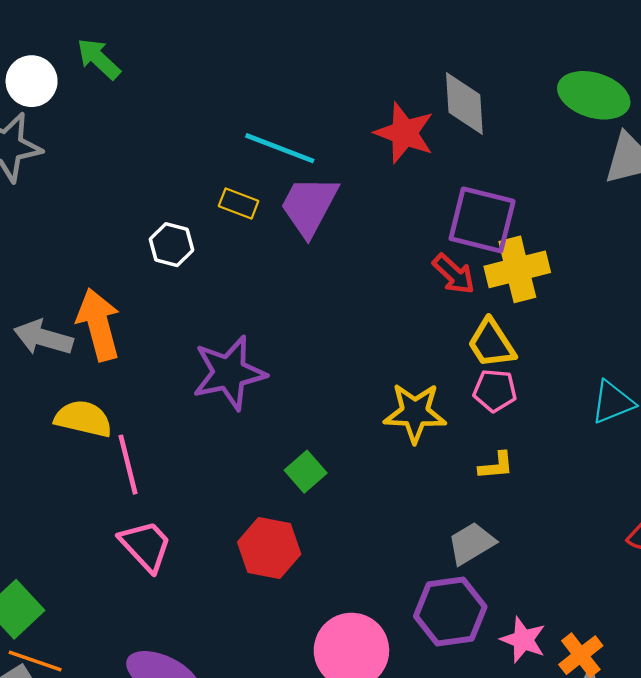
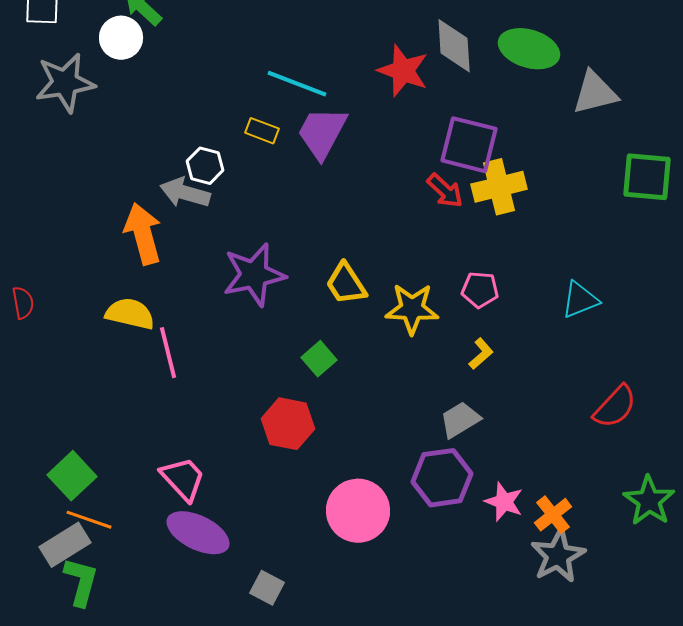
white circle: (32, 81) -> (121, 38), moved
green ellipse: (594, 95) -> (529, 49), moved
gray arrow: (43, 338) -> (185, 193), moved
yellow trapezoid: (491, 343) -> (346, 284), moved
yellow L-shape: (496, 466) -> (481, 354), turned -36
pink trapezoid: (146, 546) -> (183, 479), moved

